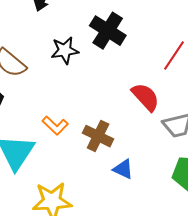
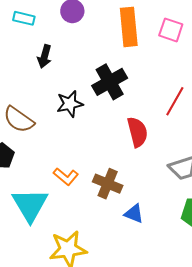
black cross: (108, 31) -> (110, 82), turned 32
red semicircle: (146, 97) -> (137, 132), moved, turned 32

